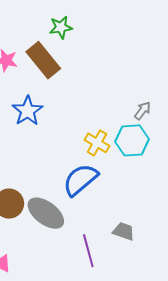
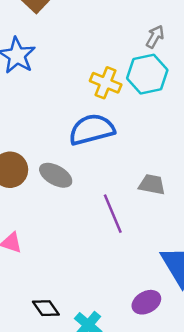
blue semicircle: (80, 180) -> (92, 130), turned 33
gray ellipse: (46, 213) -> (56, 175), size x0.7

